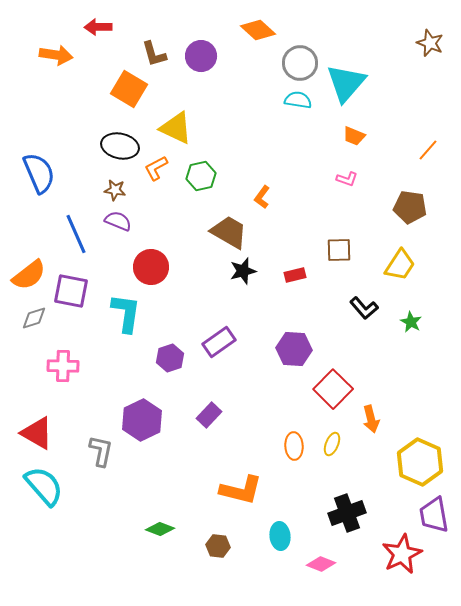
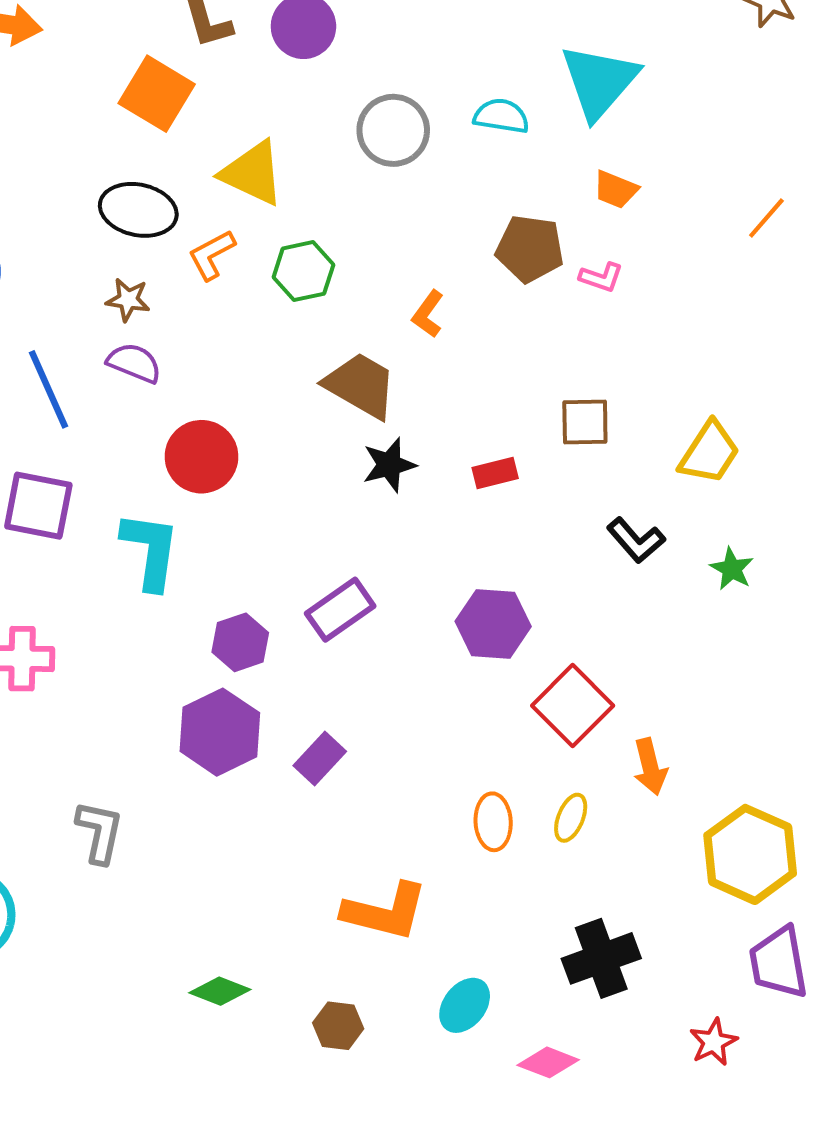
gray circle: (300, 63) -> (393, 130), moved
brown pentagon: (410, 207) -> (530, 249), moved
purple hexagon: (142, 420) -> (220, 732), moved
cyan ellipse: (280, 536) -> (465, 1005), turned 44
red star: (402, 554) -> (713, 1042), size x0.6

